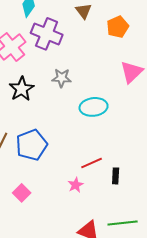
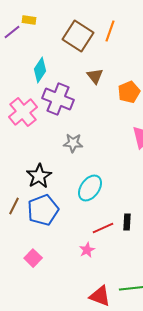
black star: (22, 89) -> (39, 176), moved
cyan ellipse: (94, 107) -> (90, 188), moved, turned -48
black rectangle: (116, 176) -> (127, 222), moved

